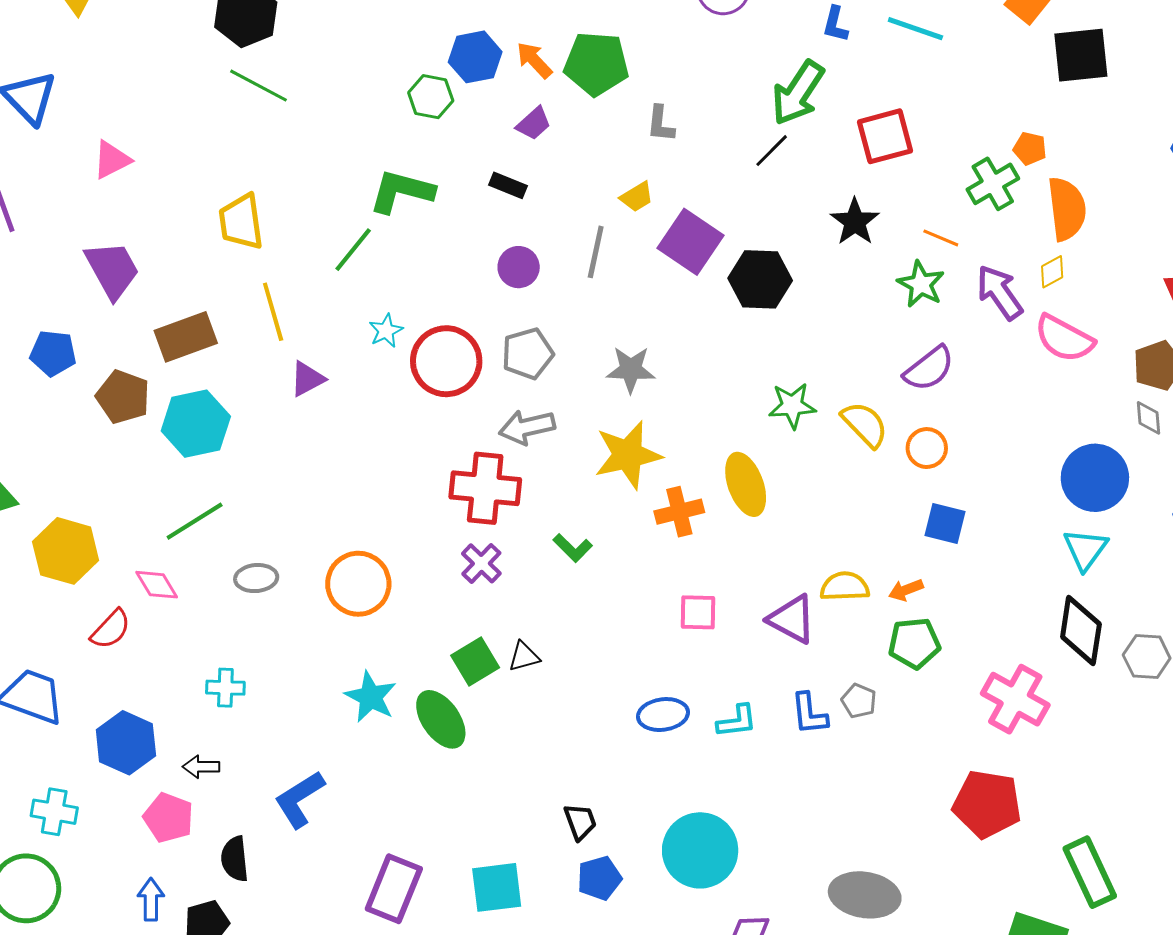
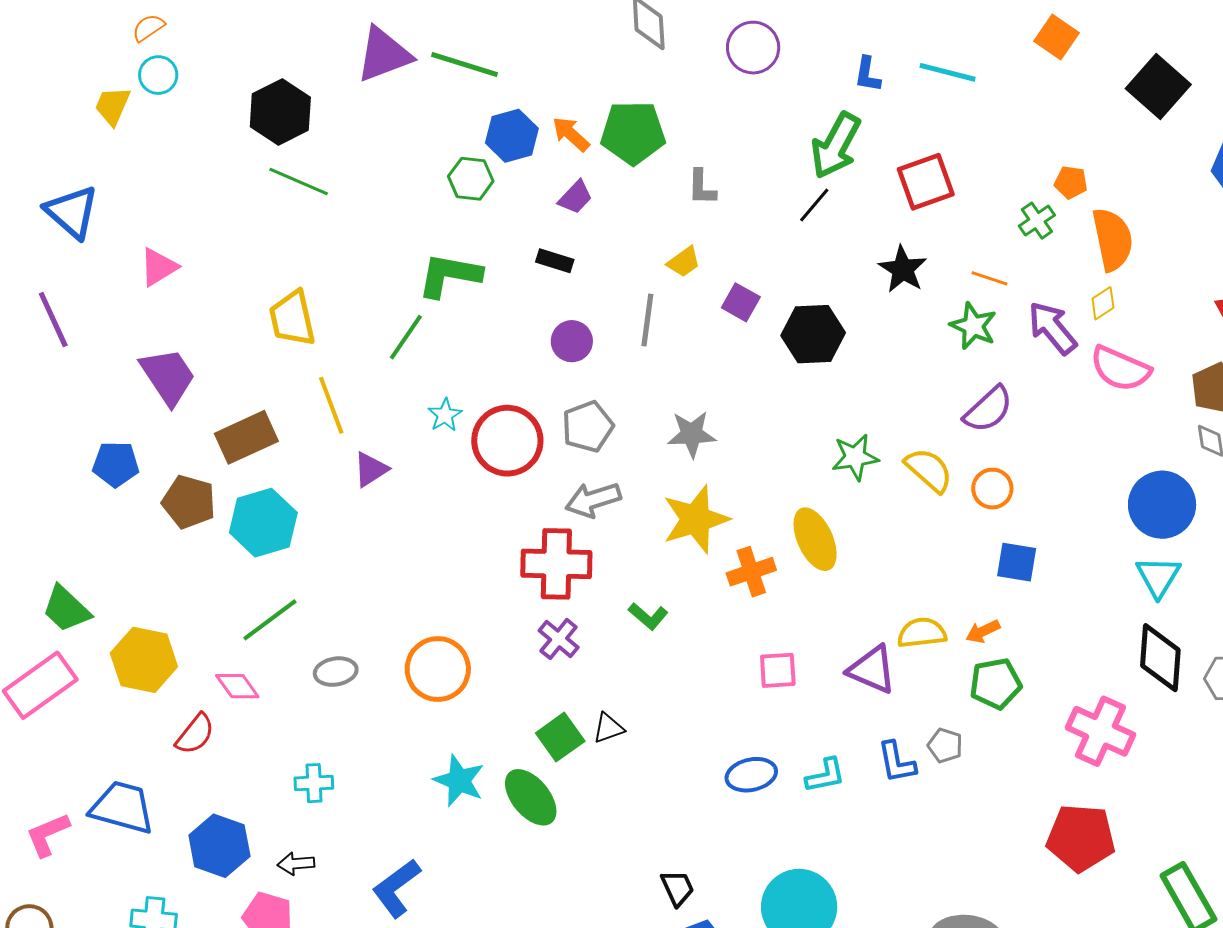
black square: (1081, 55) -> (1158, 86), moved, turned -38
green cross: (993, 184) -> (1037, 221), size x0.7
purple square: (690, 242) -> (741, 302), size x0.6

